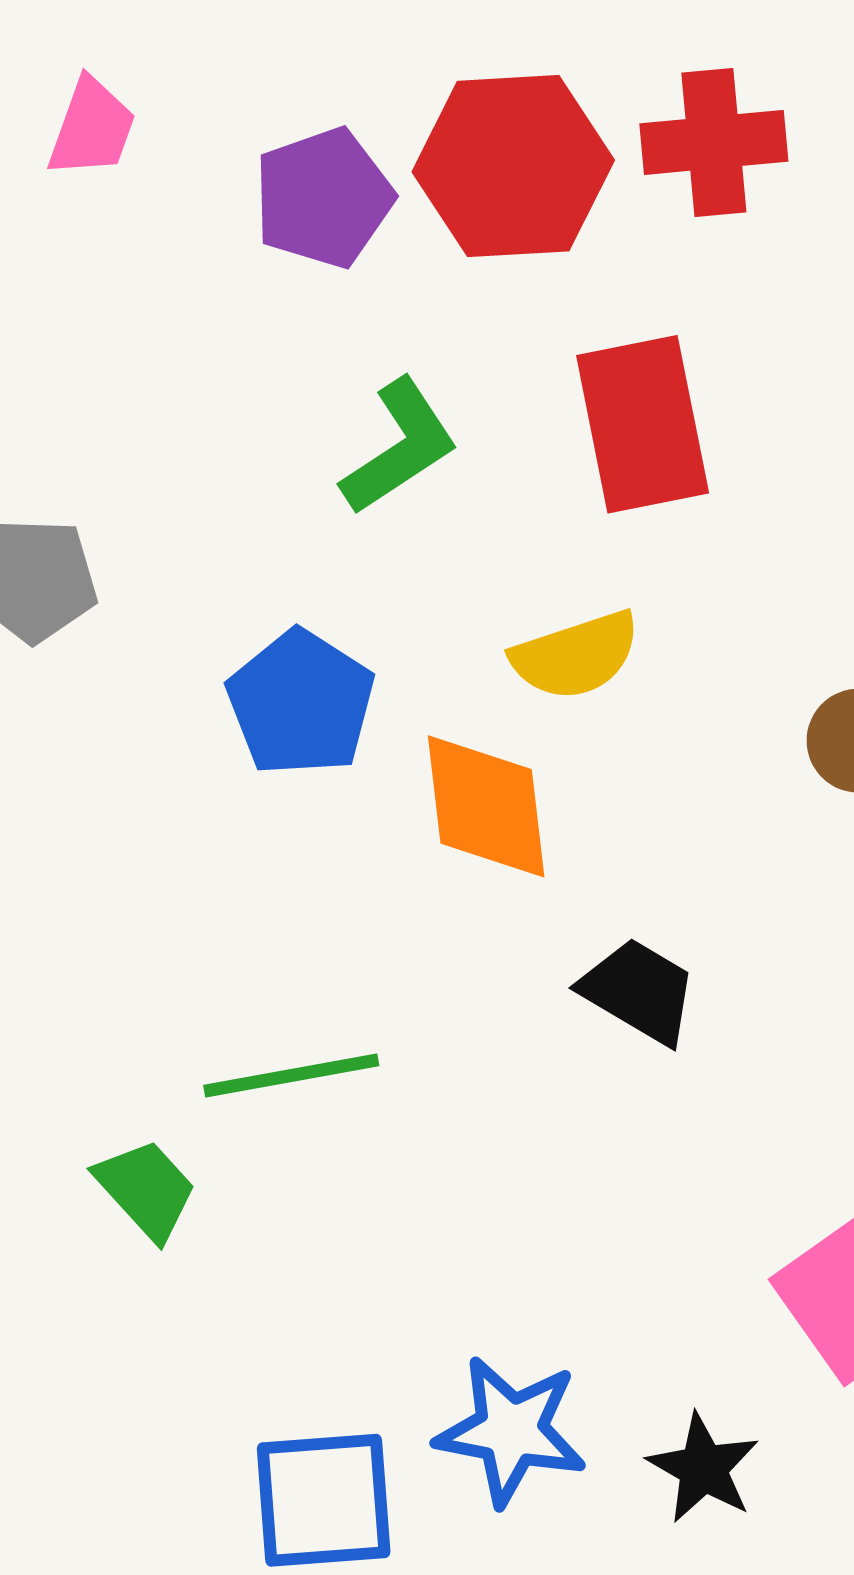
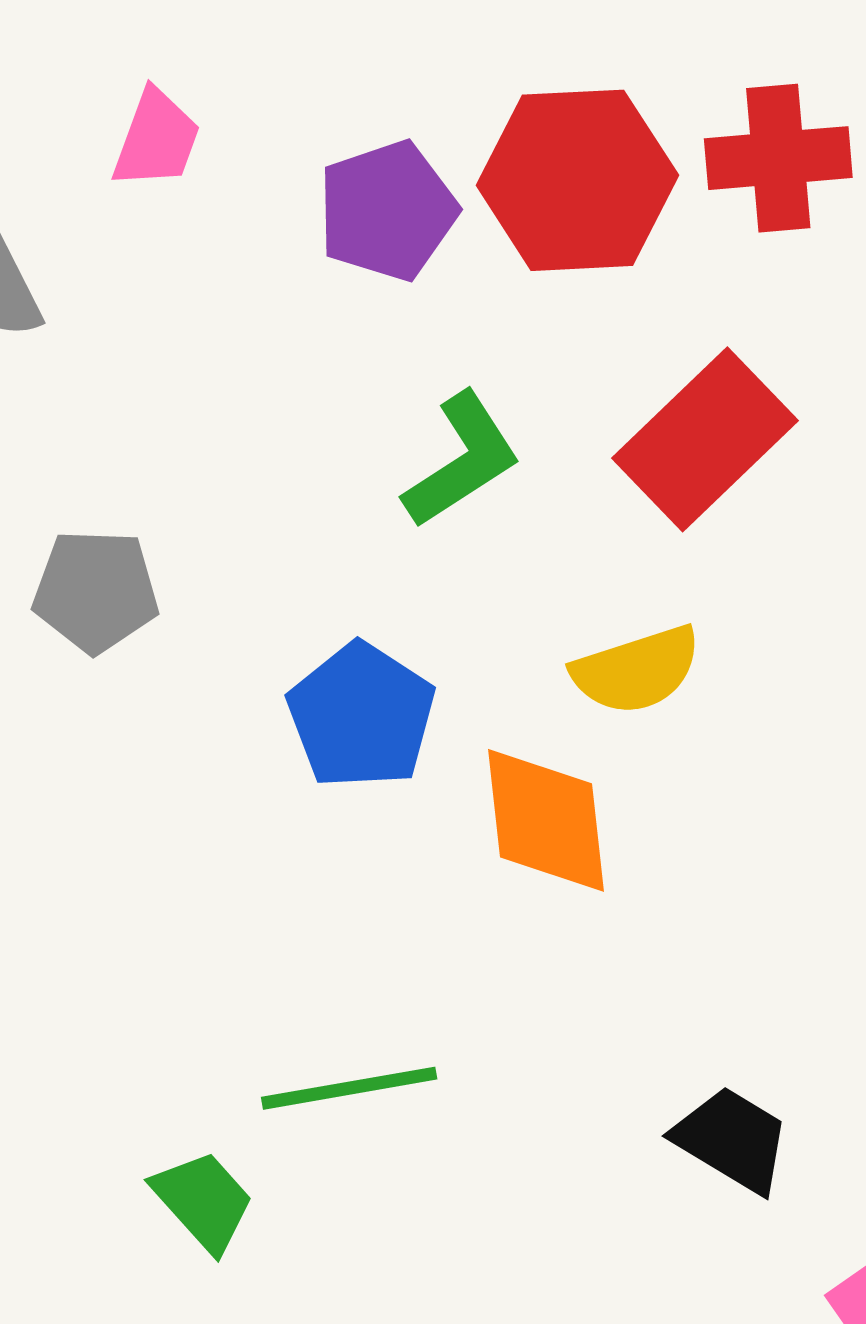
red rectangle: (643, 424) -> (705, 439), turned 57
black trapezoid: (639, 991) -> (732, 1140), moved

